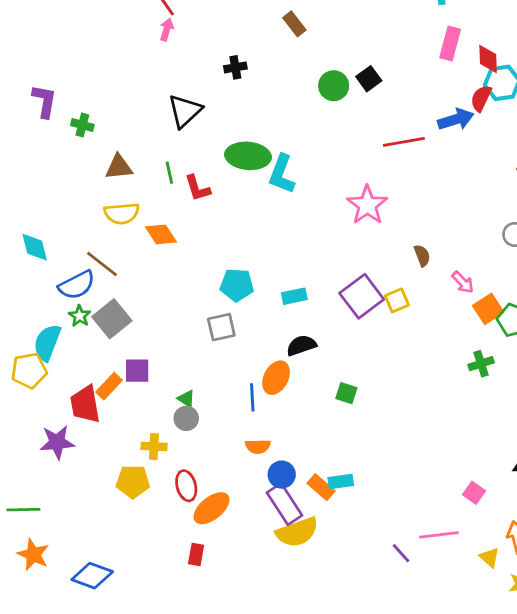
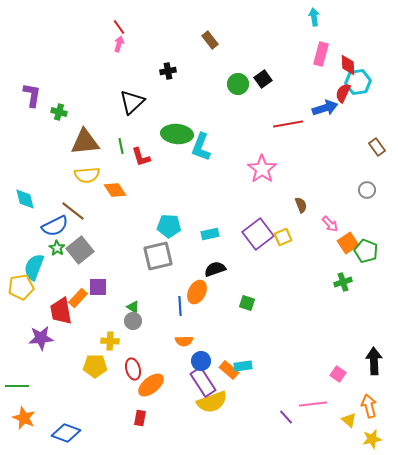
brown triangle: (119, 167) -> (85, 142), size x1.4
gray square: (221, 327) -> (158, 256), size x1.4

